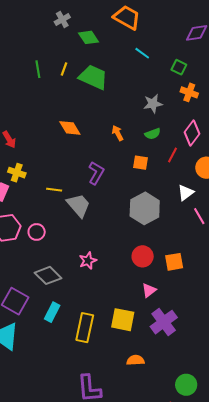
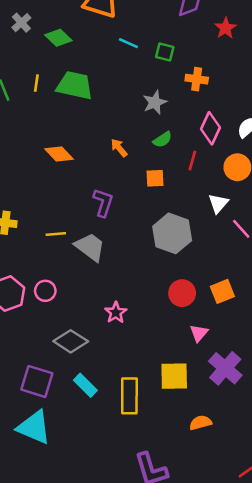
green square: (179, 67) -> (165, 52), moved
cyan rectangle: (52, 312) -> (85, 385), turned -60

